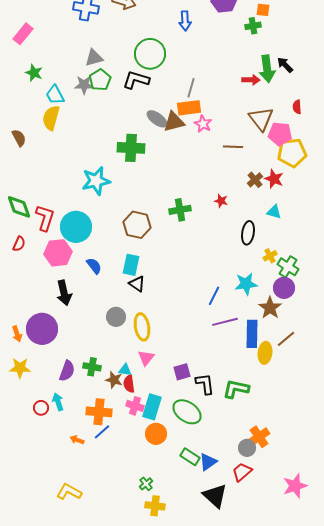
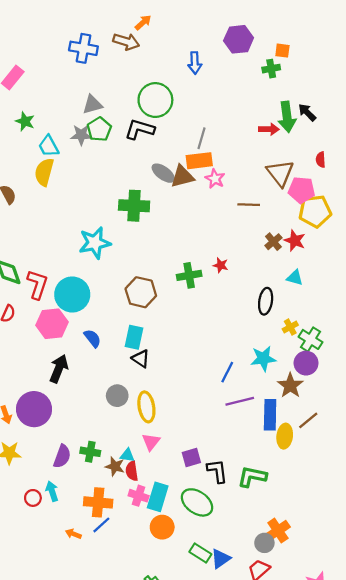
red star: (221, 201) -> (221, 265), moved
black arrow: (64, 293) -> (59, 369), turned -145

